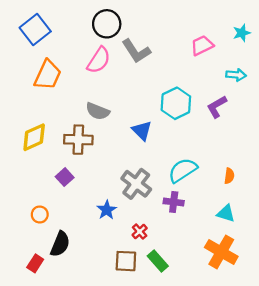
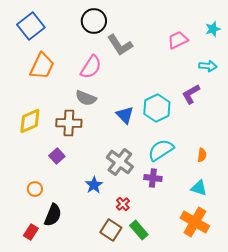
pink semicircle: (99, 60) -> (91, 67), moved
cyan hexagon: (176, 103) -> (157, 108), moved
brown square: (126, 261) -> (111, 230), turned 30

